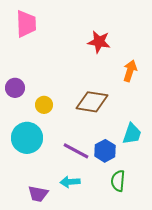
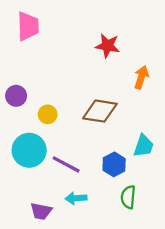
purple line: (76, 151) -> (66, 164), moved

